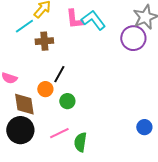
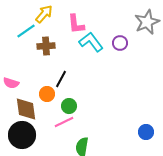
cyan L-shape: (93, 20) -> (91, 42), moved
purple circle: (133, 38) -> (120, 43), moved, size x0.6
pink line: (59, 133) -> (64, 122), moved

